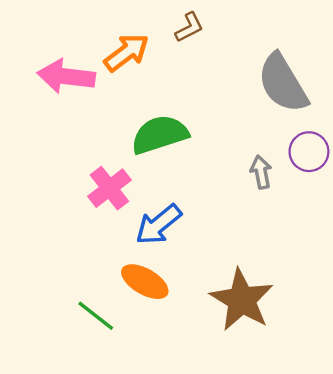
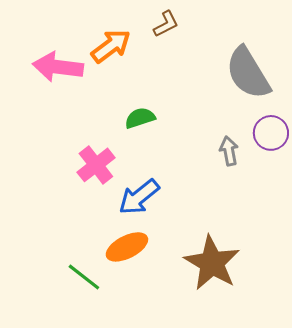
green semicircle: (160, 135) -> (140, 118), size x0.6
orange ellipse: (145, 282) -> (127, 247), turned -57

